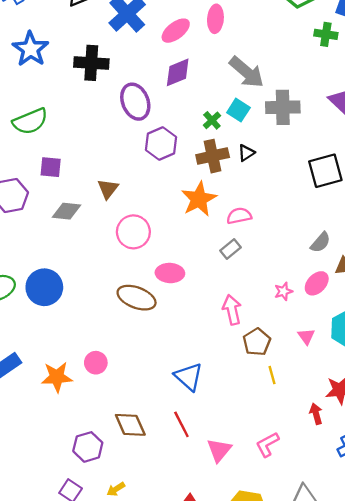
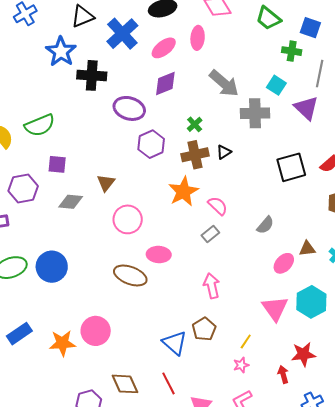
blue star: (31, 49) -> (61, 52), moved
purple ellipse: (135, 102) -> (129, 108), turned -52
cyan square: (238, 110) -> (276, 85), moved
pink semicircle: (239, 216) -> (218, 206), turned 55
gray semicircle: (321, 242) -> (265, 225), moved
pink star: (283, 291) -> (241, 365), moved
pink triangle: (306, 336) -> (275, 308), size x1.8
brown pentagon: (257, 342) -> (204, 329), moved
pink circle: (96, 363) -> (96, 331), size x1.5
yellow line: (272, 375) -> (246, 341), turned 49

